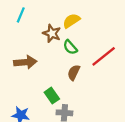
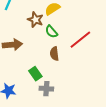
brown semicircle: (74, 73) -> (54, 54), turned -32

